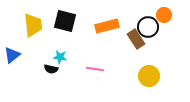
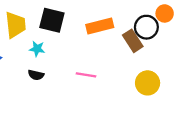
cyan star: (60, 57) -> (37, 49), moved

